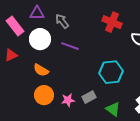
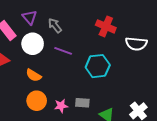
purple triangle: (37, 13) -> (30, 17), turned 49
cyan hexagon: (111, 72) -> (98, 66), moved
gray rectangle: (89, 97) -> (82, 103), turned 32

